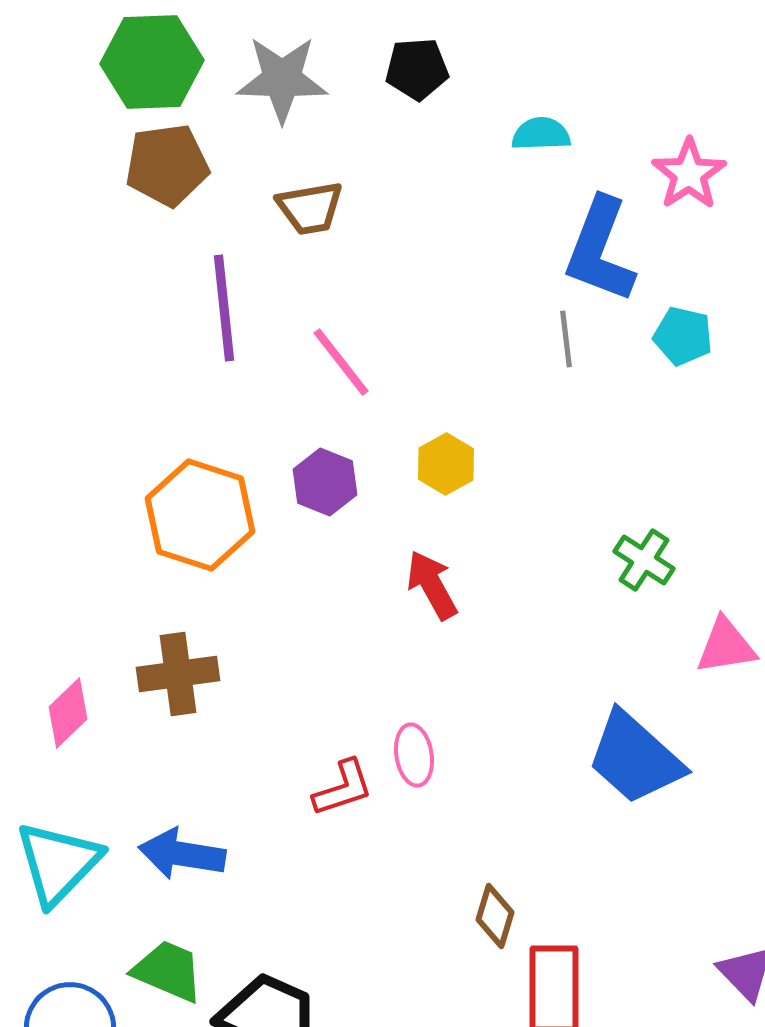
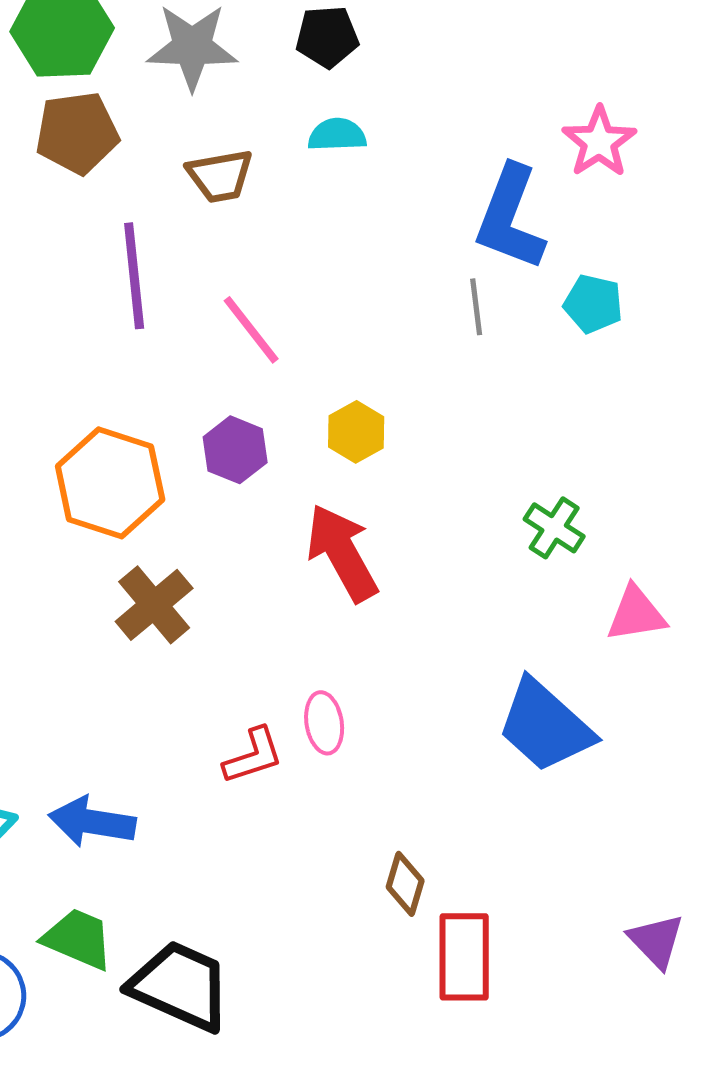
cyan semicircle: (541, 134) -> (337, 135), moved
red arrow: (432, 585) -> (342, 553), size x1.4
brown cross: (178, 674) -> (154, 605), moved, turned -32

